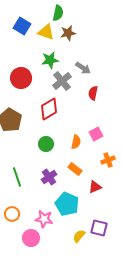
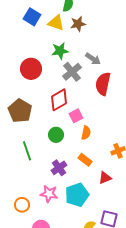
red semicircle: (93, 93) -> (103, 84), size x1.6
pink square: (96, 134) -> (76, 116), moved
green line: (17, 177) -> (27, 151), moved
cyan pentagon: (67, 204) -> (77, 195), turned 30
pink star: (44, 219) -> (49, 194), moved

